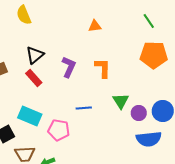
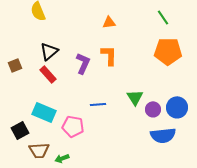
orange L-shape: (103, 68) -> (109, 55), moved

